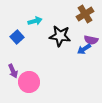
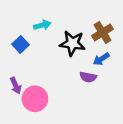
brown cross: (85, 14) -> (103, 32), moved
purple semicircle: (91, 40) -> (88, 77), moved

